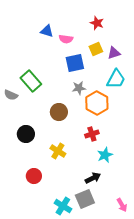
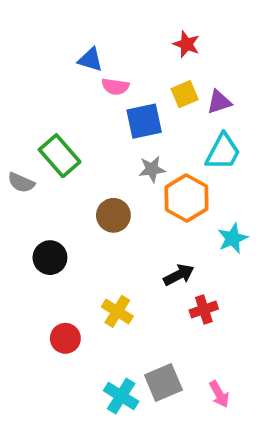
pink semicircle: (66, 39) -> (115, 86), moved
red cross: (92, 134) -> (204, 310), moved
yellow cross: (58, 151) -> (117, 311), moved
cyan star: (105, 155) -> (233, 238), moved
black arrow: (93, 178) -> (179, 275), moved
pink arrow: (122, 205) -> (219, 394), moved

